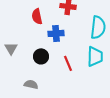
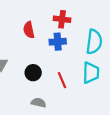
blue cross: (56, 33) -> (58, 42), moved
gray semicircle: (31, 84) -> (38, 103), moved

